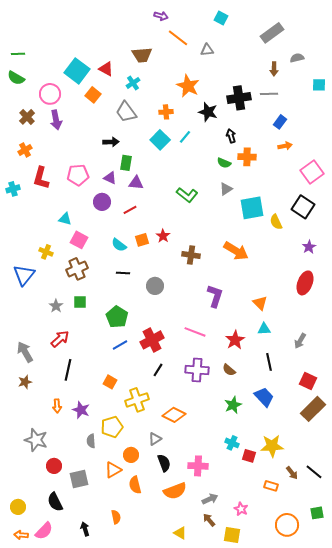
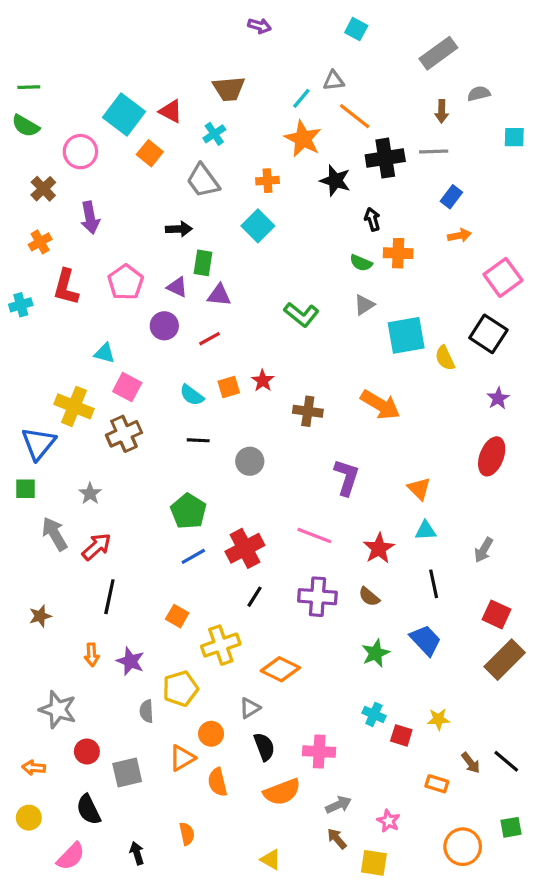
orange line: (178, 38) -> (355, 116), moved
purple arrow: (56, 120) -> (90, 218), moved
cyan line: (185, 137) -> (301, 98), moved
pink pentagon: (78, 175) -> (126, 282), turned -30
yellow cross: (46, 252) -> (74, 406), size x1.6
green square: (80, 302) -> (26, 489), moved
gray arrow: (25, 352) -> (55, 534), moved
yellow star: (272, 446) -> (438, 719), size x0.6
yellow triangle: (180, 533) -> (271, 860), moved
orange arrow: (21, 535) -> (34, 768), moved

